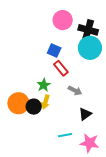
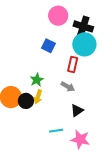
red rectangle: (61, 68) -> (73, 65), moved, turned 49

